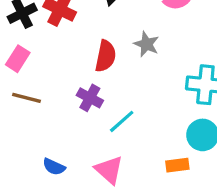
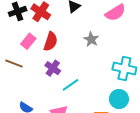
red semicircle: (106, 56) -> (51, 42), moved
pink rectangle: (18, 59) -> (28, 41), moved

